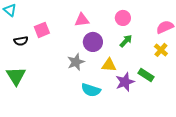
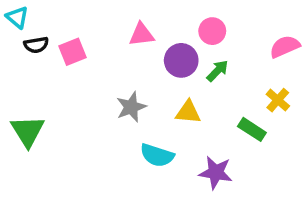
black semicircle: (21, 41) -> (36, 45), moved
purple circle: (93, 42) -> (181, 60), moved
yellow cross: (161, 50) -> (278, 100), moved
purple star: (125, 82) -> (216, 173), moved, turned 30

